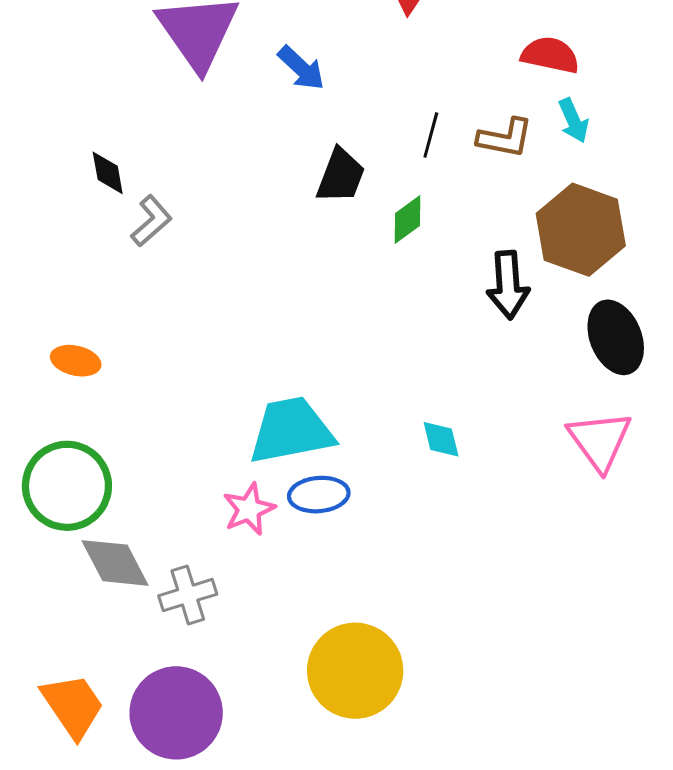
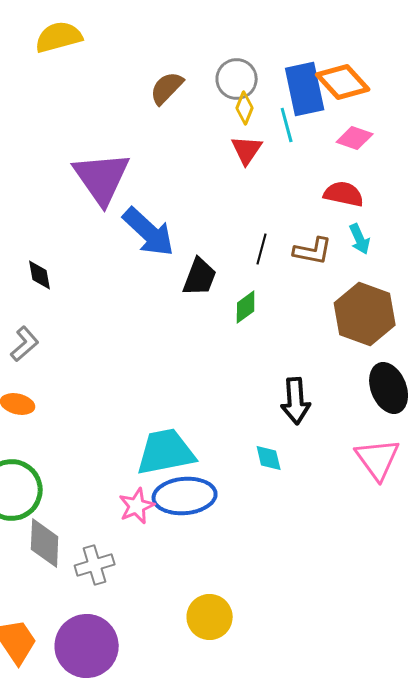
blue arrow: (301, 68) -> (149, 232), moved, size x1.6
gray L-shape: (151, 221) -> (25, 344), moved
black arrow: (508, 285) -> (296, 401), moved
blue ellipse: (319, 495) -> (185, 496), size x1.5
gray diamond: (115, 563) -> (45, 543), turned 30
yellow circle: (355, 671) -> (210, 617), size x0.7

